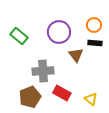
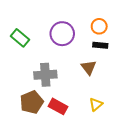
brown triangle: (76, 55) -> (89, 67), moved
red rectangle: (62, 93) -> (58, 106), moved
yellow triangle: (91, 99) -> (96, 104), turned 40

